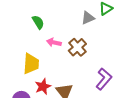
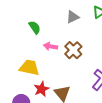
gray triangle: (88, 18) -> (73, 17), moved
yellow trapezoid: (31, 64) -> (29, 68), turned -80

